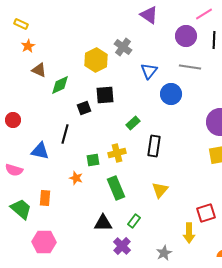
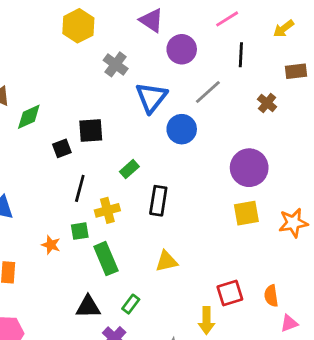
purple circle: (186, 36) -> (182, 49), moved
yellow hexagon: (96, 60) -> (78, 26), moved
gray line: (190, 67) -> (208, 92), turned -50
blue triangle: (149, 71) -> (151, 97), size x1.4
black line: (65, 134) -> (80, 188), moved
green square: (93, 160) -> (80, 231), moved
yellow triangle: (160, 190) -> (167, 261), turned 36

